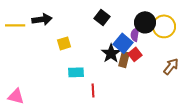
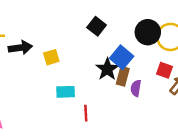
black arrow: (42, 19) -> (20, 48), moved
purple semicircle: (135, 34) -> (136, 88), moved
red square: (135, 54) -> (164, 70), moved, turned -32

